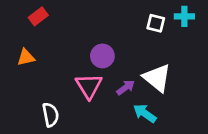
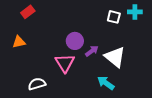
purple arrow: (126, 87) -> (92, 51), moved
white semicircle: (51, 115) -> (37, 84), turned -96

